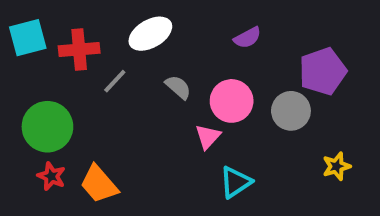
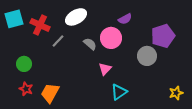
red cross: (79, 49) -> (40, 25), turned 30
pink circle: (232, 101) -> (111, 38), moved
green circle: (47, 127) -> (24, 64), size x0.6
yellow star: (337, 166) -> (176, 93), moved
orange trapezoid: (99, 184) -> (50, 93), turned 70

